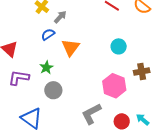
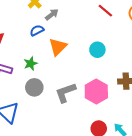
cyan circle: (119, 46) -> (97, 50), moved
gray L-shape: (91, 114) -> (66, 93), moved

